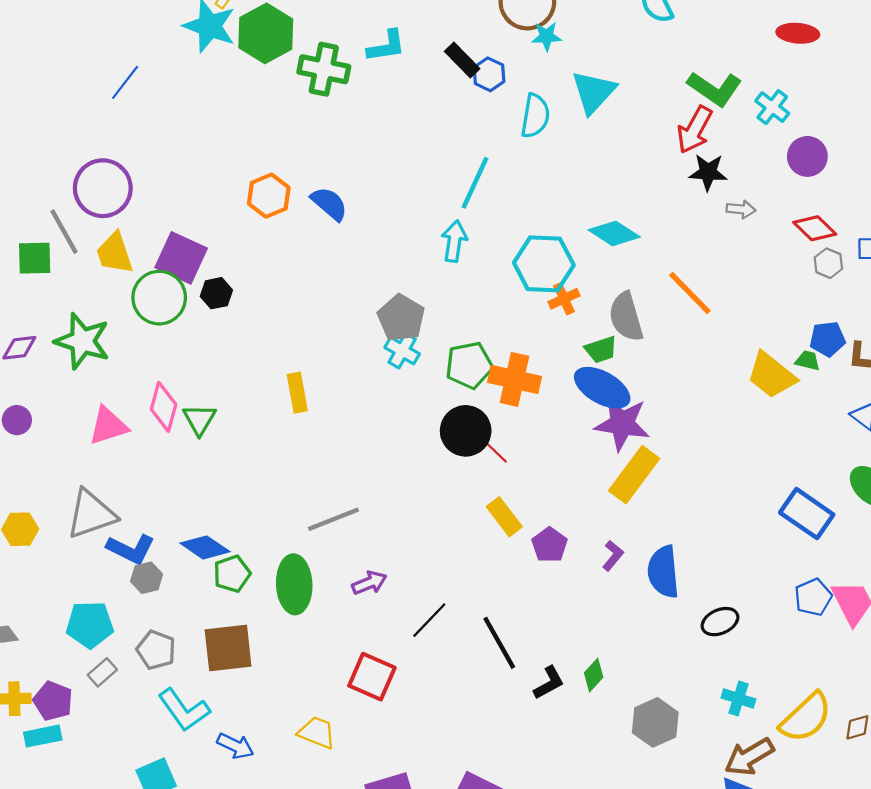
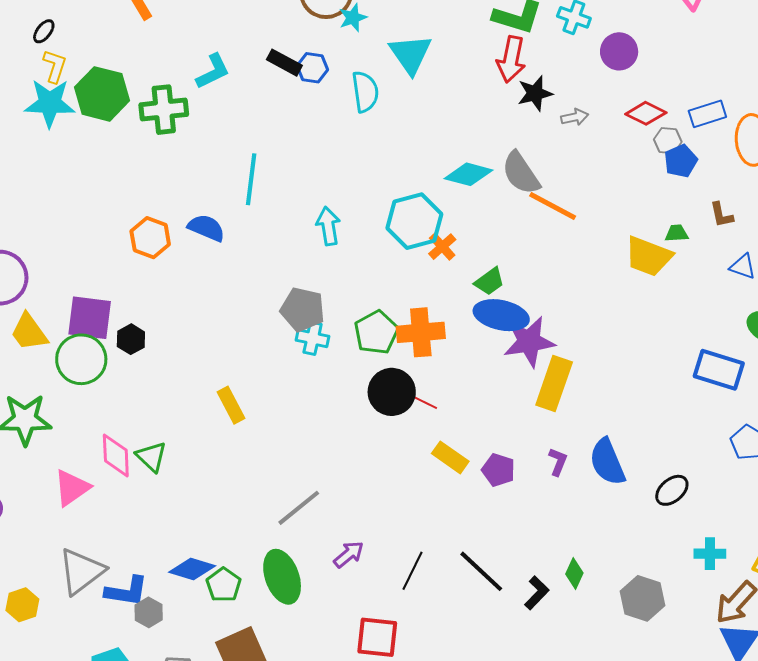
cyan line: (475, 183) -> (251, 179), moved
gray semicircle: (626, 317) -> (521, 173), moved
blue pentagon: (828, 339) -> (681, 161), moved

